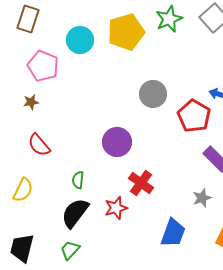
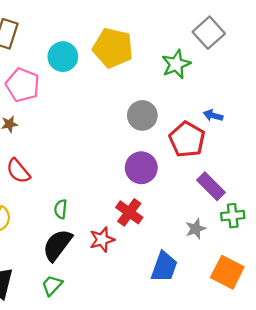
green star: (169, 19) -> (176, 64), moved
yellow pentagon: (126, 32) -> (113, 48), turned 30
purple circle: (117, 142) -> (141, 168), moved

